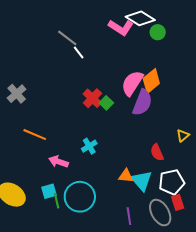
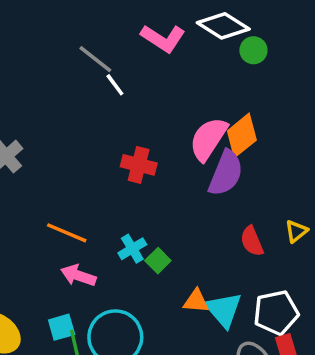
pink L-shape: (121, 27) -> (163, 38), moved
red cross: (92, 98) -> (139, 165), turned -30
green square: (106, 103) -> (158, 261), moved
orange line: (35, 135) -> (67, 233), moved
red semicircle: (157, 152) -> (252, 241), moved

